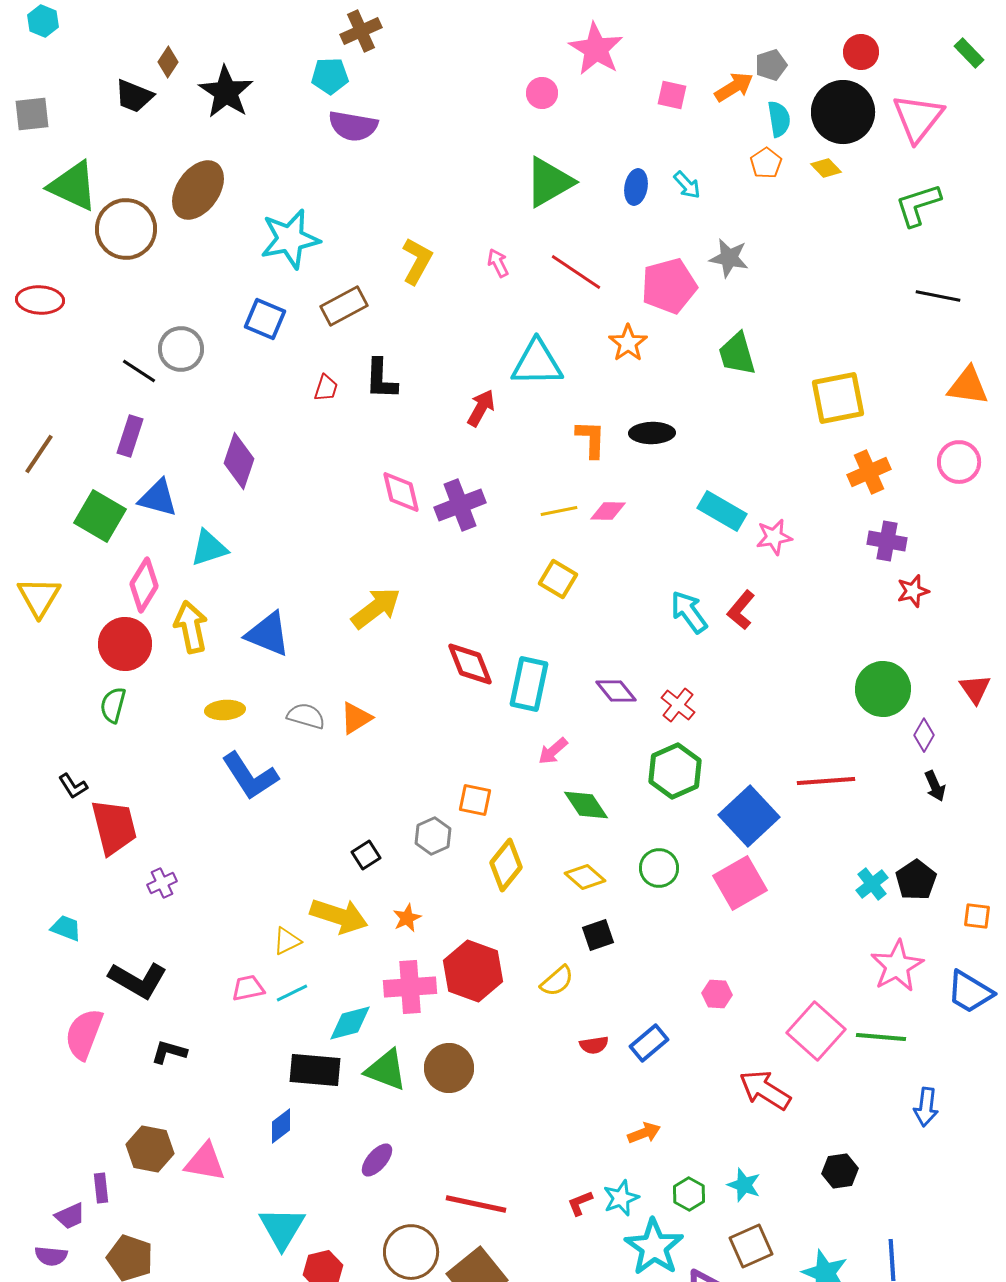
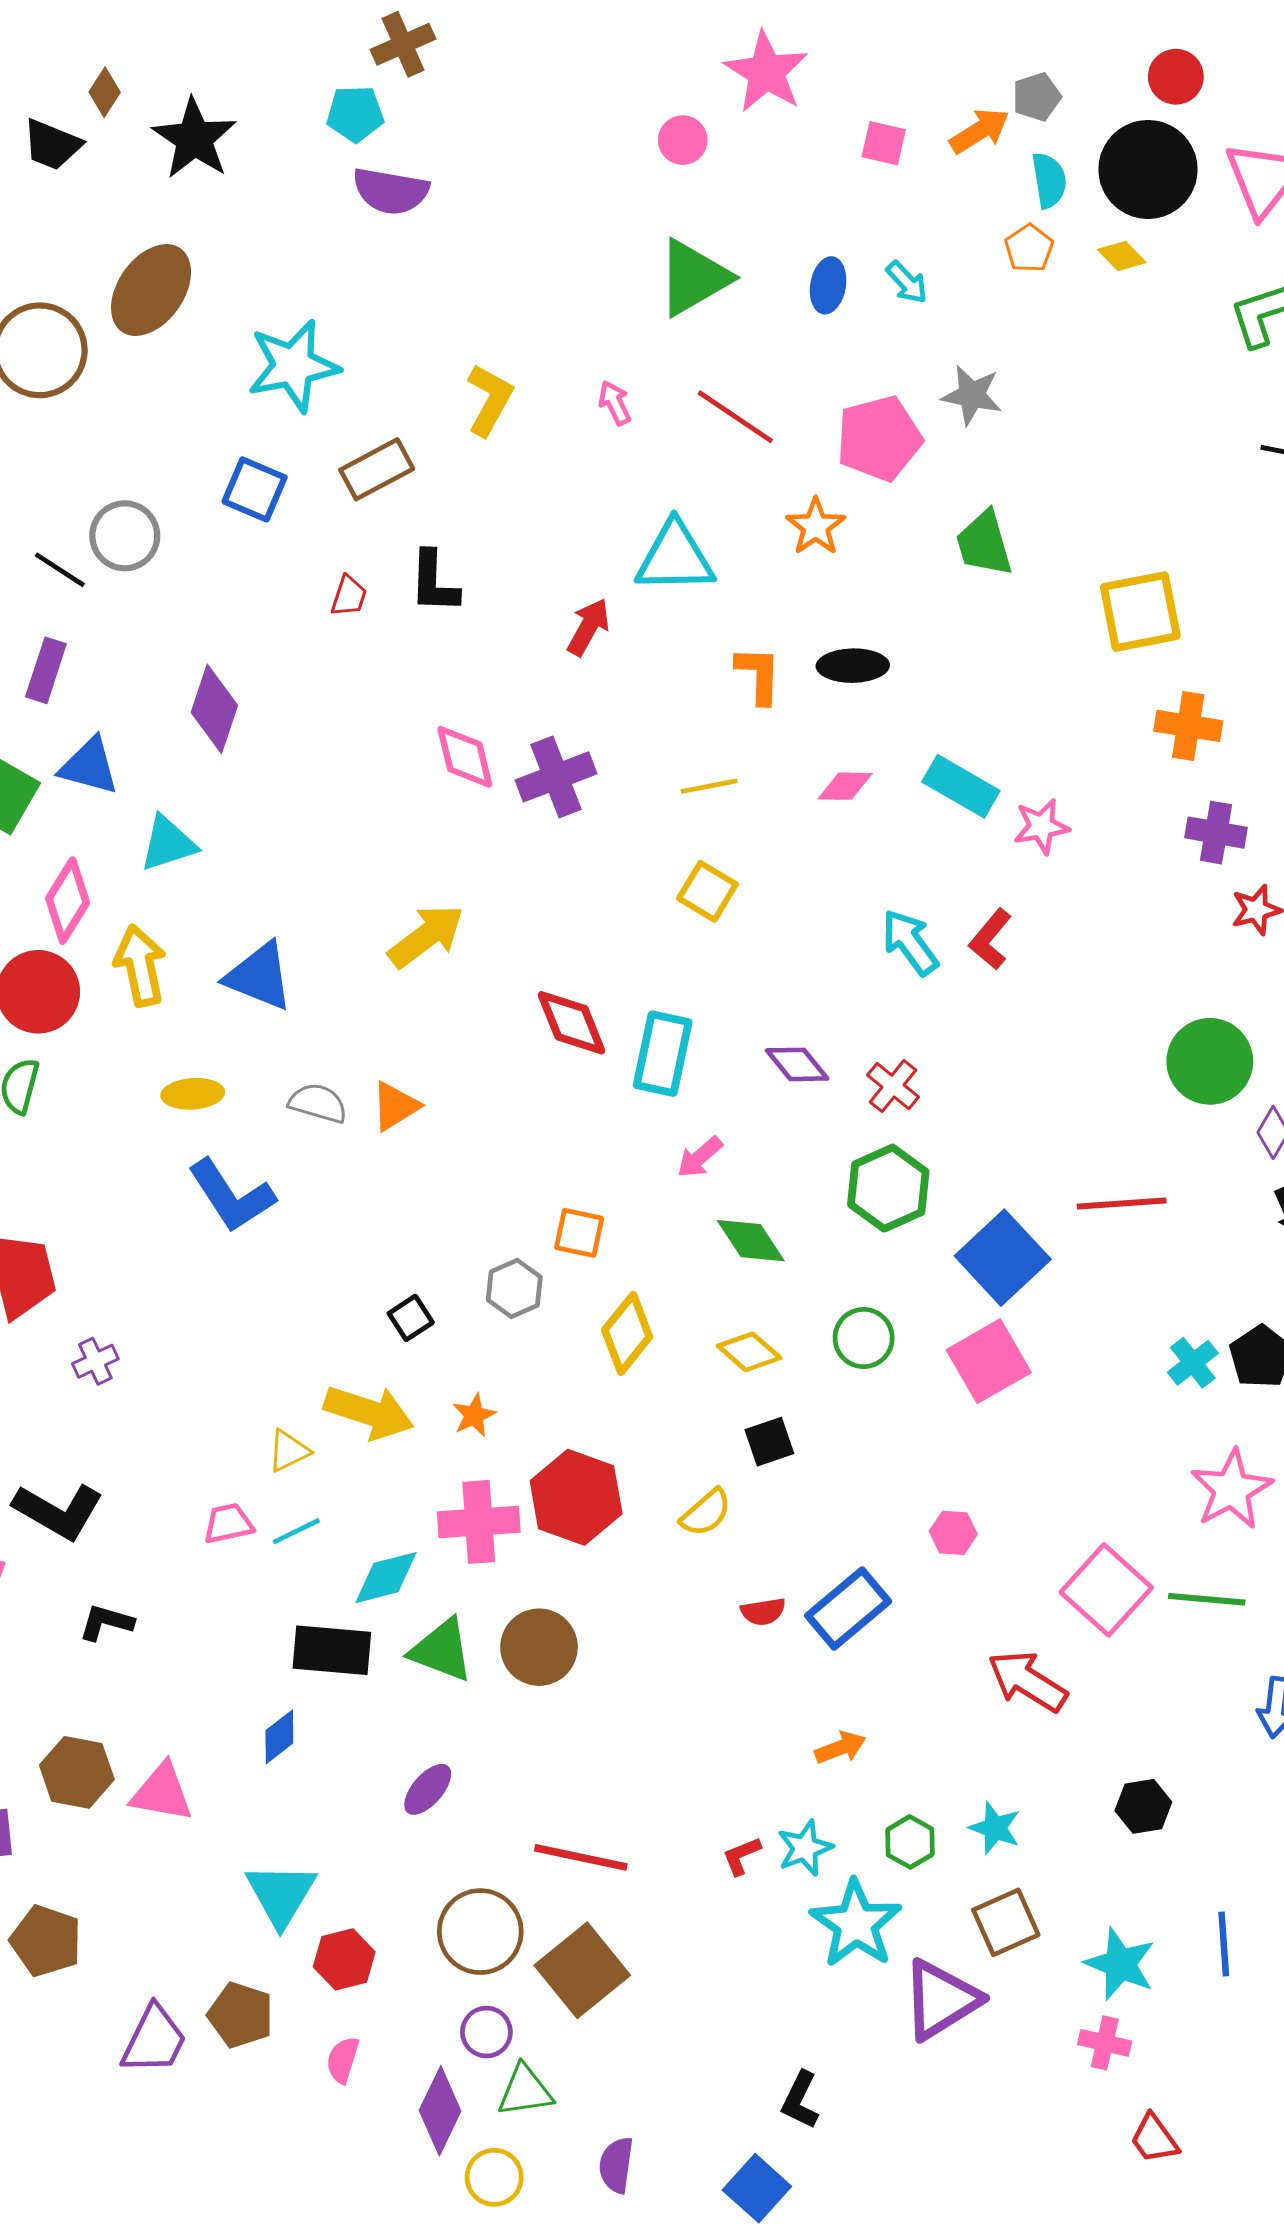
orange cross: (869, 472) -> (1188, 726), turned 33
pink diamond: (608, 511) -> (845, 786), moved
blue rectangle: (649, 1043) -> (848, 1609), size x1.4

